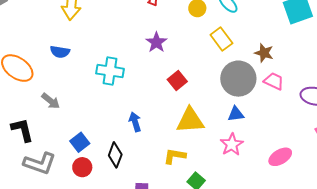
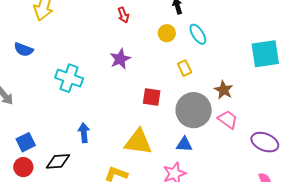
yellow rectangle: (221, 39) -> (185, 68), size x0.7
red square: (177, 81) -> (152, 97), moved, turned 36
black diamond: (115, 155) -> (58, 161), turned 55

